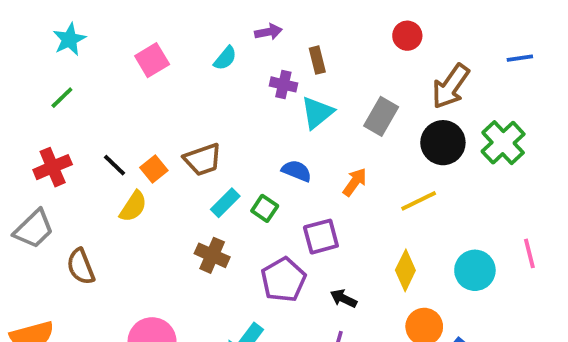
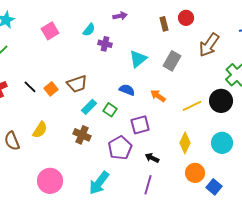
purple arrow: (268, 32) -> (120, 16), moved
brown rectangle: (317, 60) -> (164, 24), moved
purple cross: (283, 84) -> (105, 44), moved
black circle: (443, 143) -> (221, 101), moved
orange arrow: (355, 182) -> (158, 96), turned -91
yellow semicircle: (133, 206) -> (40, 130), moved

